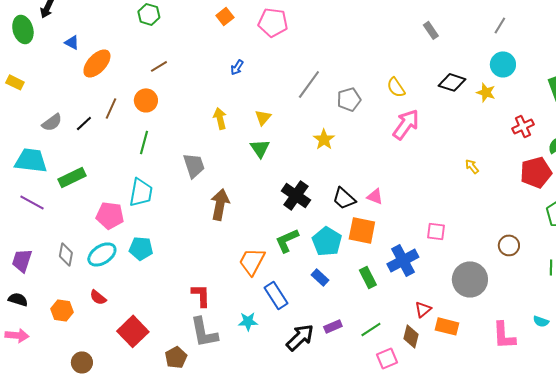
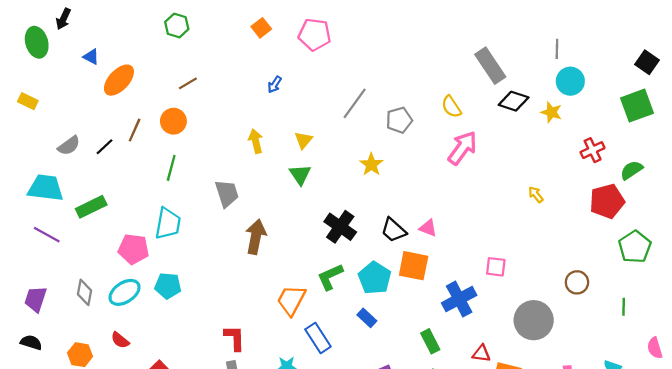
gray line: (500, 25) -> (557, 49), moved, turned -30
gray rectangle: (431, 30) -> (490, 66), moved, size x1.8
green rectangle: (368, 277) -> (430, 341), moved
red triangle: (423, 309) -> (481, 354), turned 48

